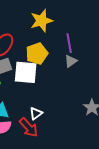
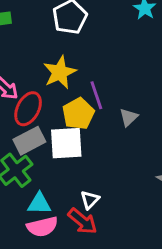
yellow star: (41, 21) -> (60, 72), moved
purple line: (69, 43) -> (96, 95), moved

